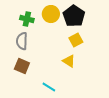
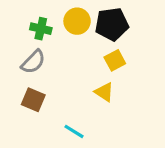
black pentagon: (74, 16) -> (112, 24), turned 30
gray semicircle: (22, 41) -> (33, 62), turned -138

